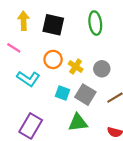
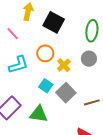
gray circle: (102, 69) -> (89, 59), moved
cyan L-shape: (28, 79) -> (18, 65), turned -65
green triangle: (78, 123) -> (39, 114), moved

